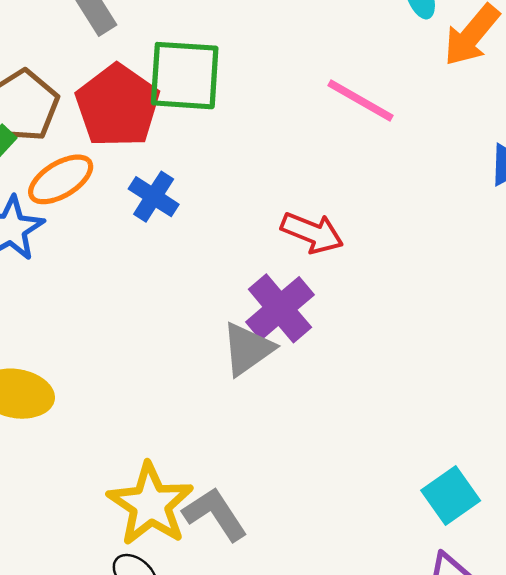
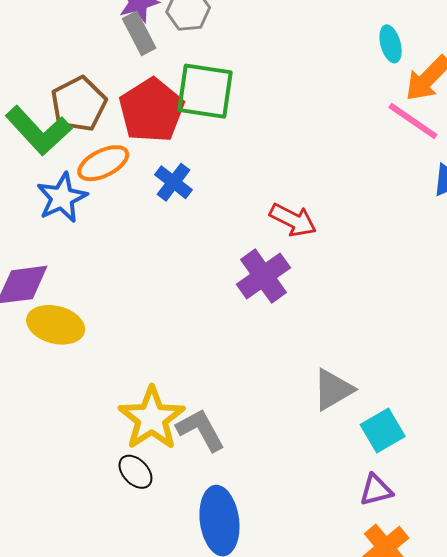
pink line: (360, 101) -> (413, 121), moved
gray triangle: (248, 349) -> (333, 390), moved

